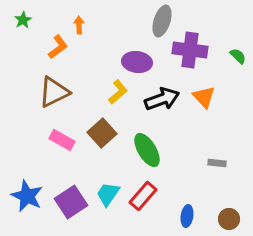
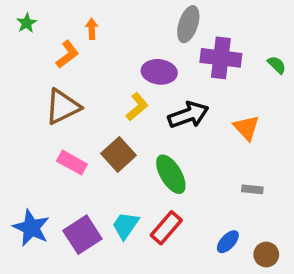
orange triangle: (204, 97) -> (246, 128), moved
blue ellipse: (187, 216) -> (228, 242), moved, turned 35

